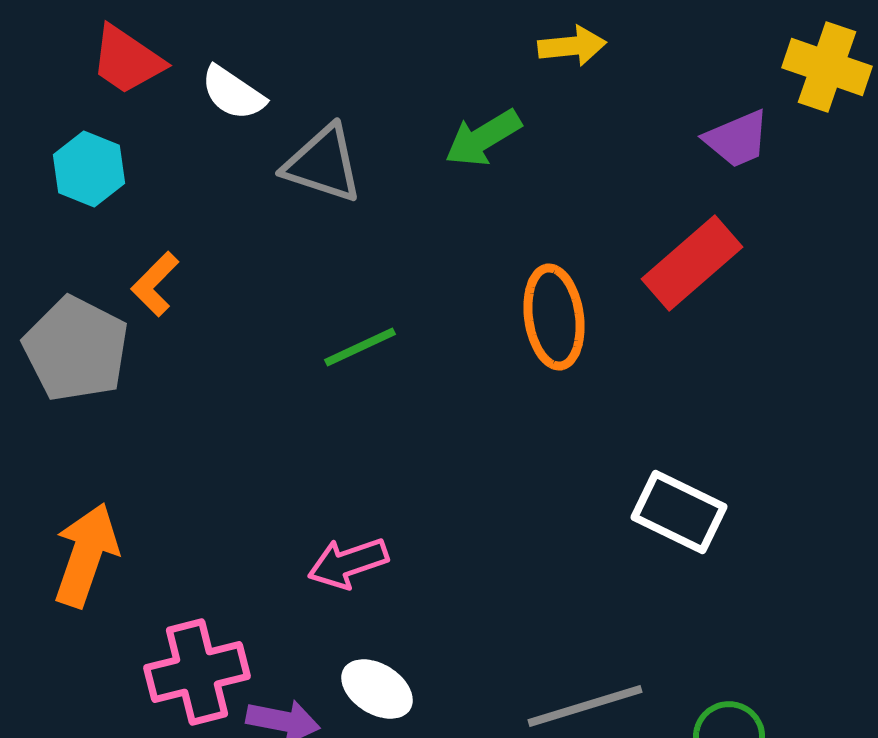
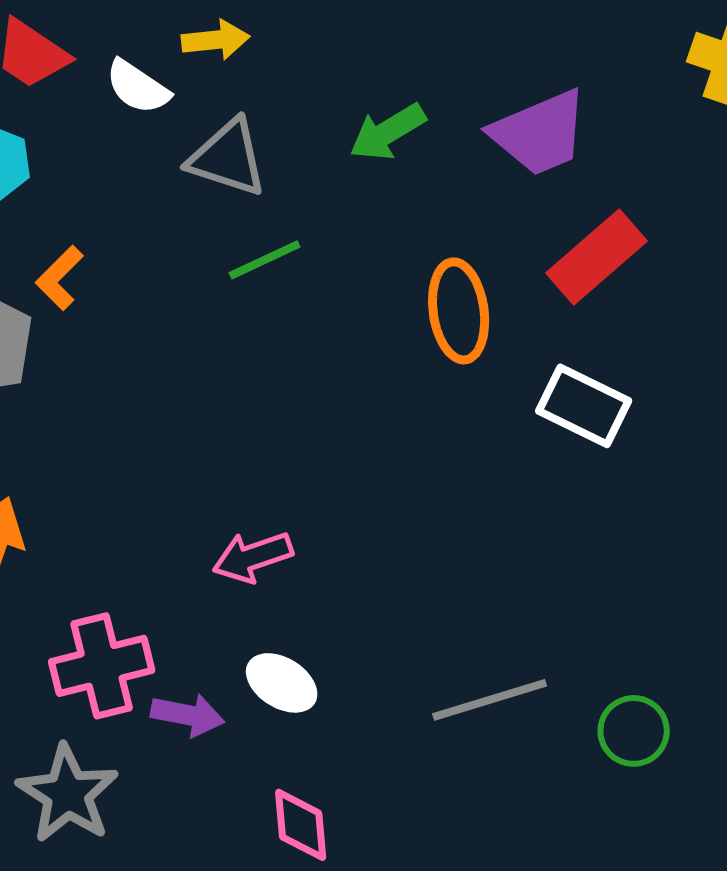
yellow arrow: (572, 46) -> (216, 40), moved
purple trapezoid: (737, 139) -> (540, 133), moved, size x1.5
green line: (360, 347) -> (265, 260), moved
white rectangle: (679, 512) -> (584, 406), moved

